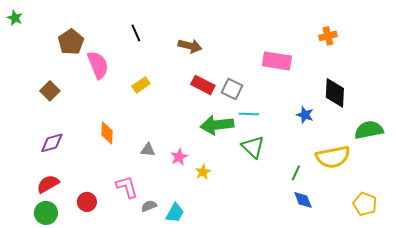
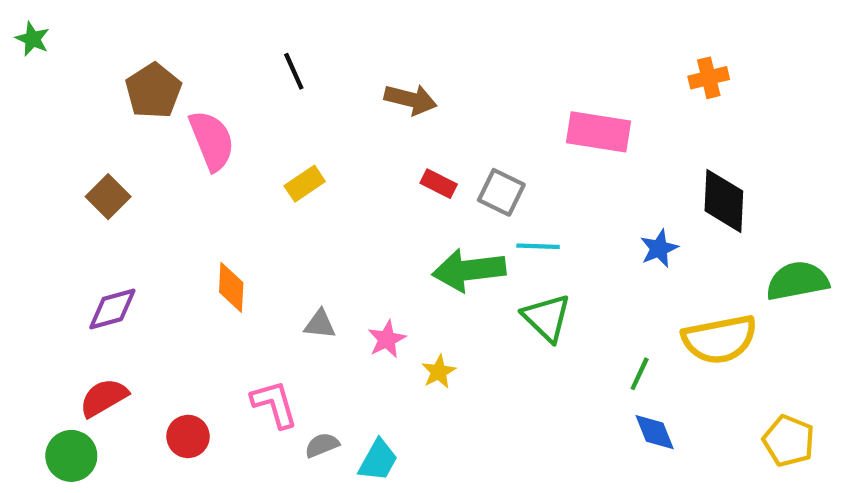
red rectangle: (203, 85) -> (439, 184), size x0.7
blue star: (305, 115) -> (659, 248), turned 30
green circle: (46, 213) -> (71, 456), moved

